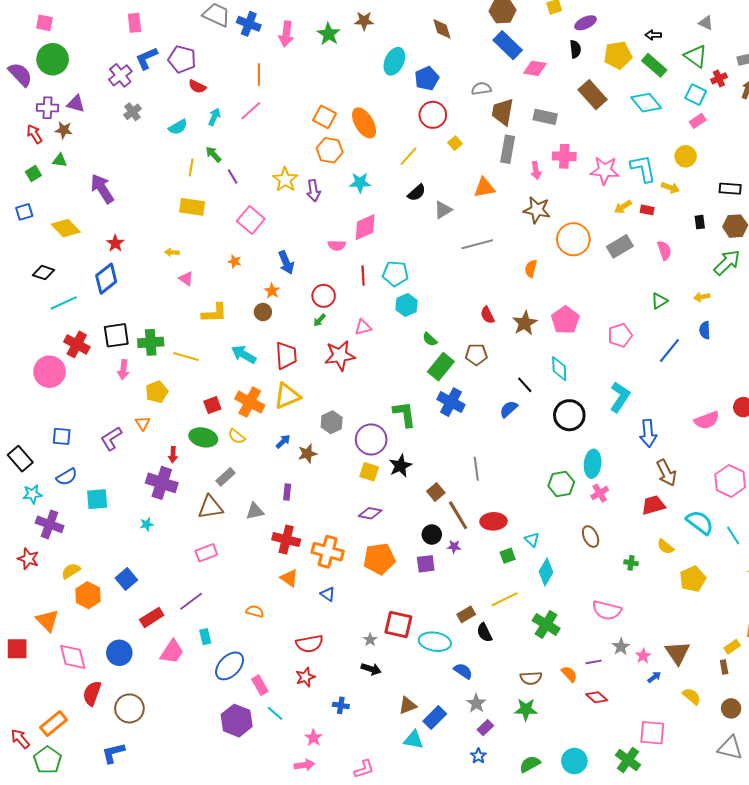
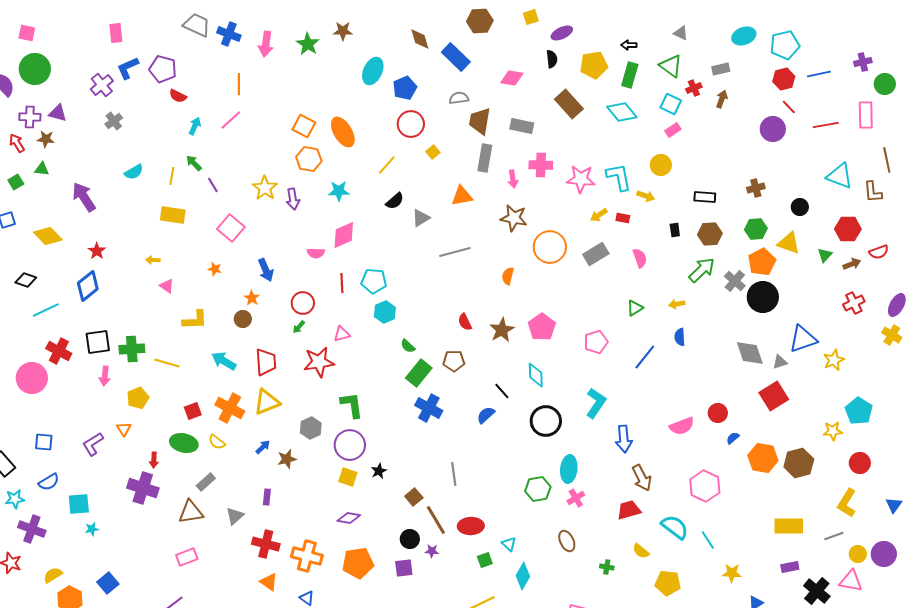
blue rectangle: (508, 45) -> (456, 57), moved
green rectangle: (654, 65) -> (630, 75), turned 65
cyan semicircle: (178, 127) -> (134, 172), moved
green L-shape: (404, 414) -> (352, 405), moved
black star: (400, 466) -> (379, 471), size x0.7
gray triangle: (255, 511) -> (235, 516), turned -30
cyan star: (147, 524) -> (92, 529), moved
yellow pentagon: (693, 579) -> (668, 583), turned 30

